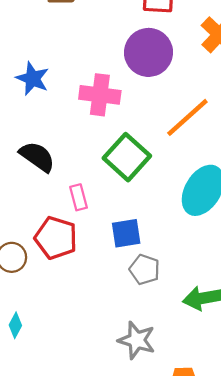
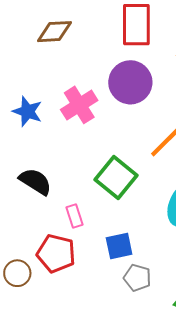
pink cross: (100, 95) -> (79, 105), moved, turned -36

